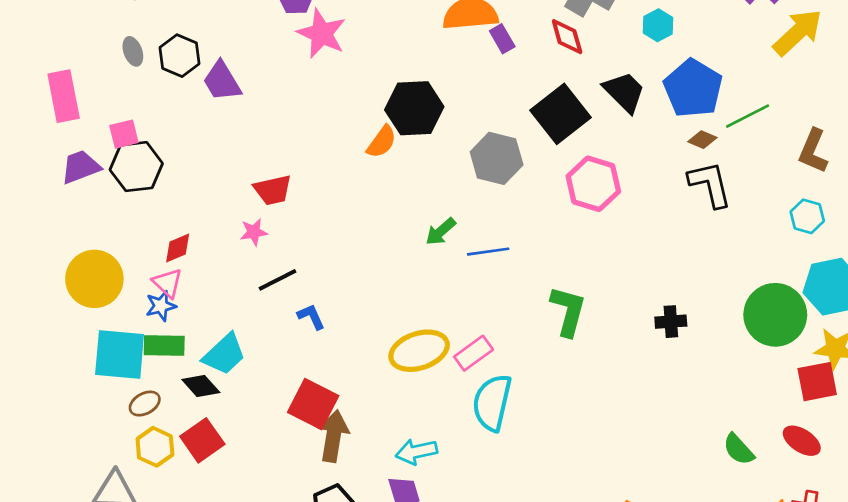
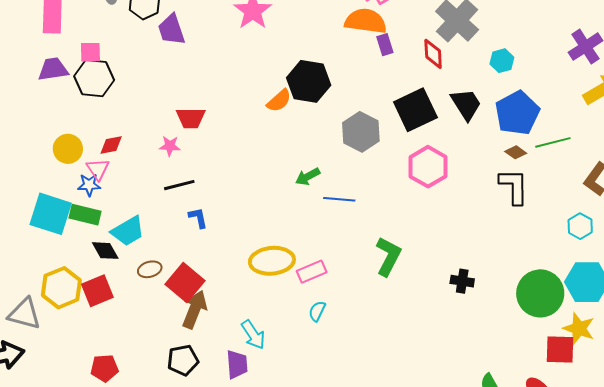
yellow circle: (94, 279) -> (68, 149), moved, size x0.7
cyan semicircle: (492, 403) -> (317, 311), size x0.5
brown ellipse: (145, 404) -> (150, 269), moved
yellow hexagon: (155, 447) -> (61, 288), size x1.4
cyan arrow: (416, 452) -> (253, 335), turned -124

